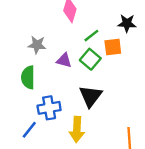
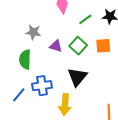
green line: (91, 36) -> (85, 19), moved
orange square: (113, 47) -> (103, 46), moved
blue line: (29, 130) -> (19, 95), moved

